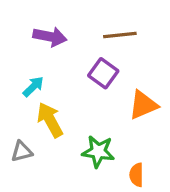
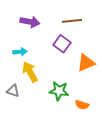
cyan arrow: (33, 87) -> (20, 52), turned 40
gray triangle: (22, 152) -> (13, 91), turned 32
orange semicircle: (137, 175) -> (82, 105), turned -72

